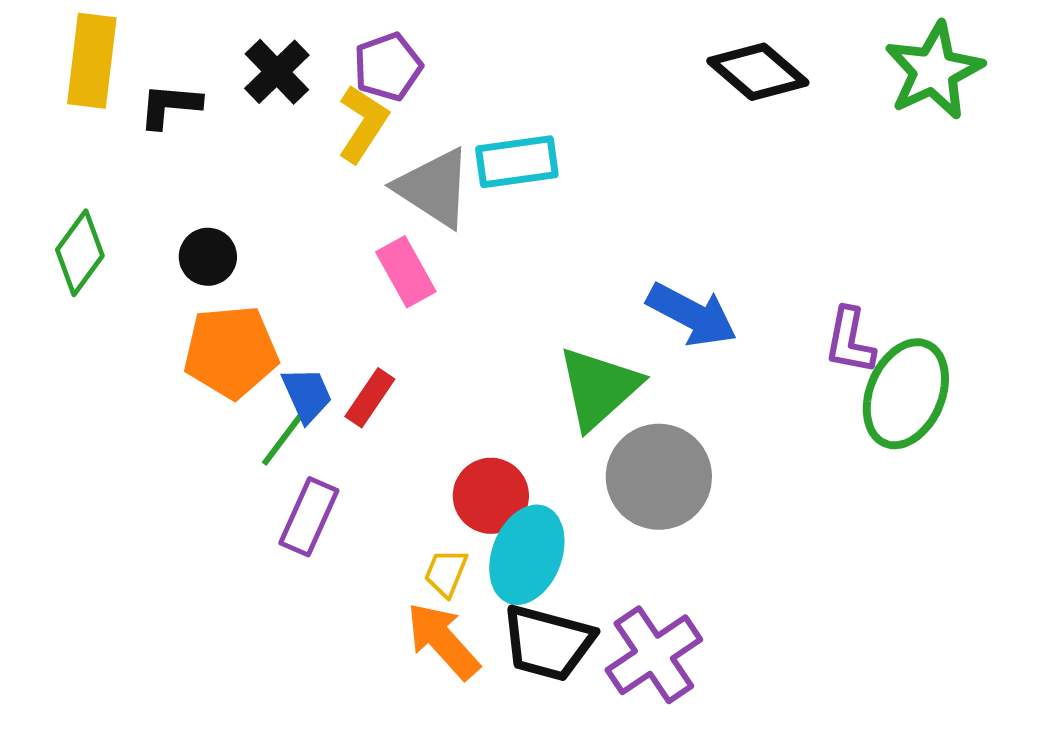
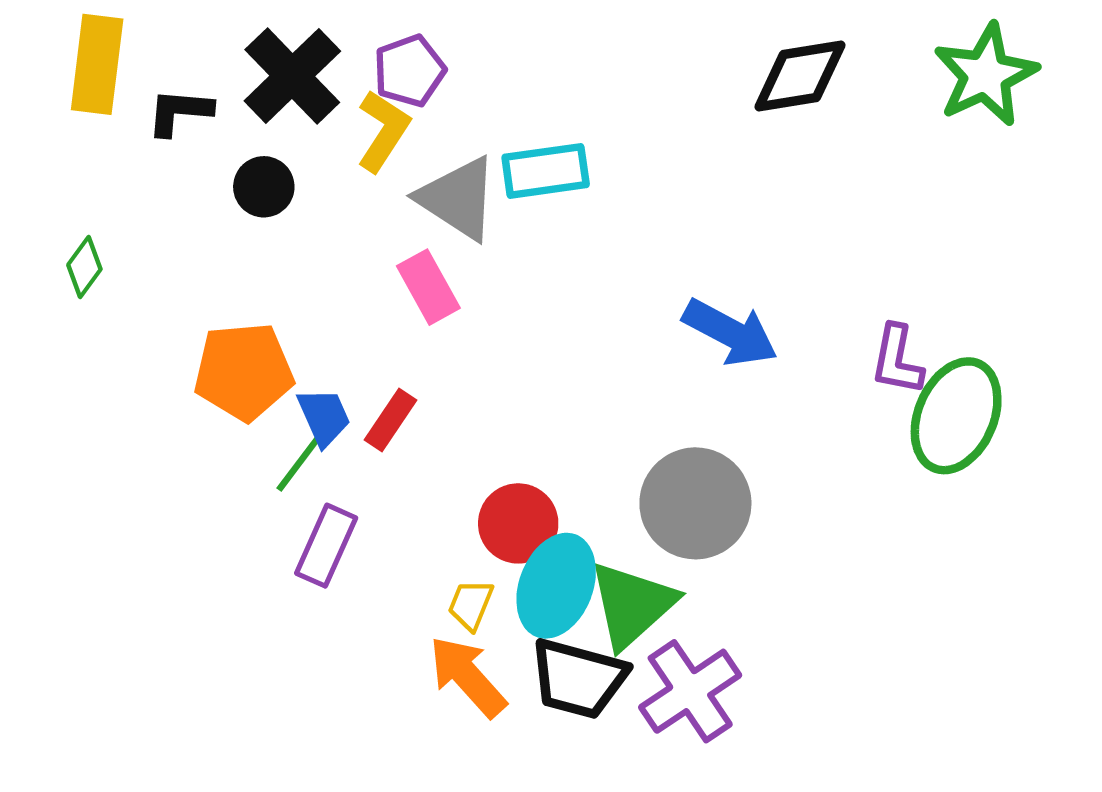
black cross: (277, 72) -> (292, 76), size x1.4
black diamond: (758, 72) -> (800, 76), turned -50
green diamond: (80, 253) -> (84, 267), size x0.7
black circle: (208, 257) -> (264, 187), moved
green triangle: (599, 388) -> (632, 605), moved

